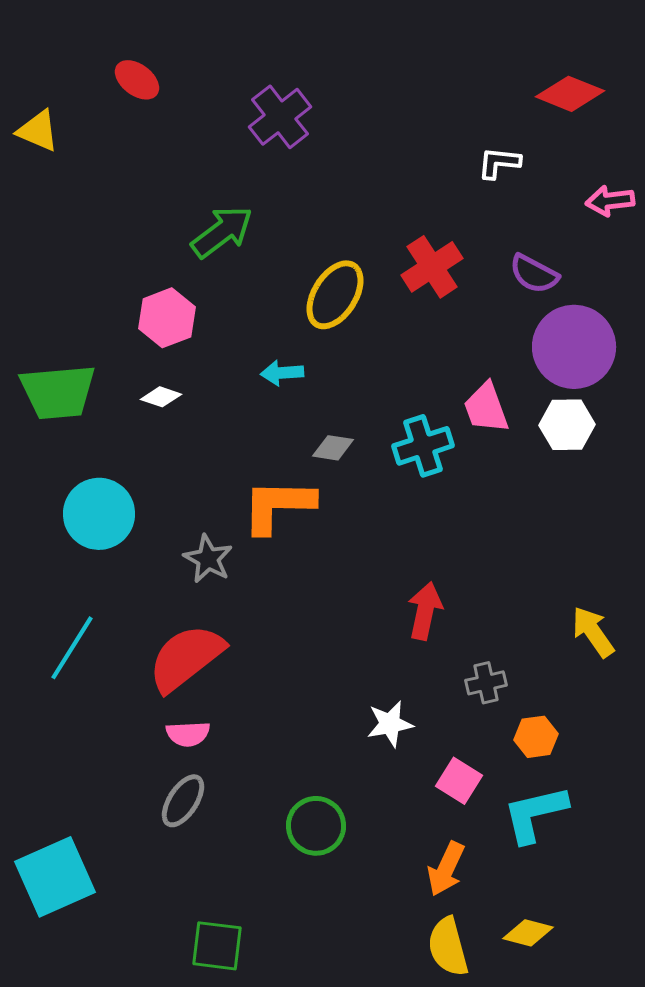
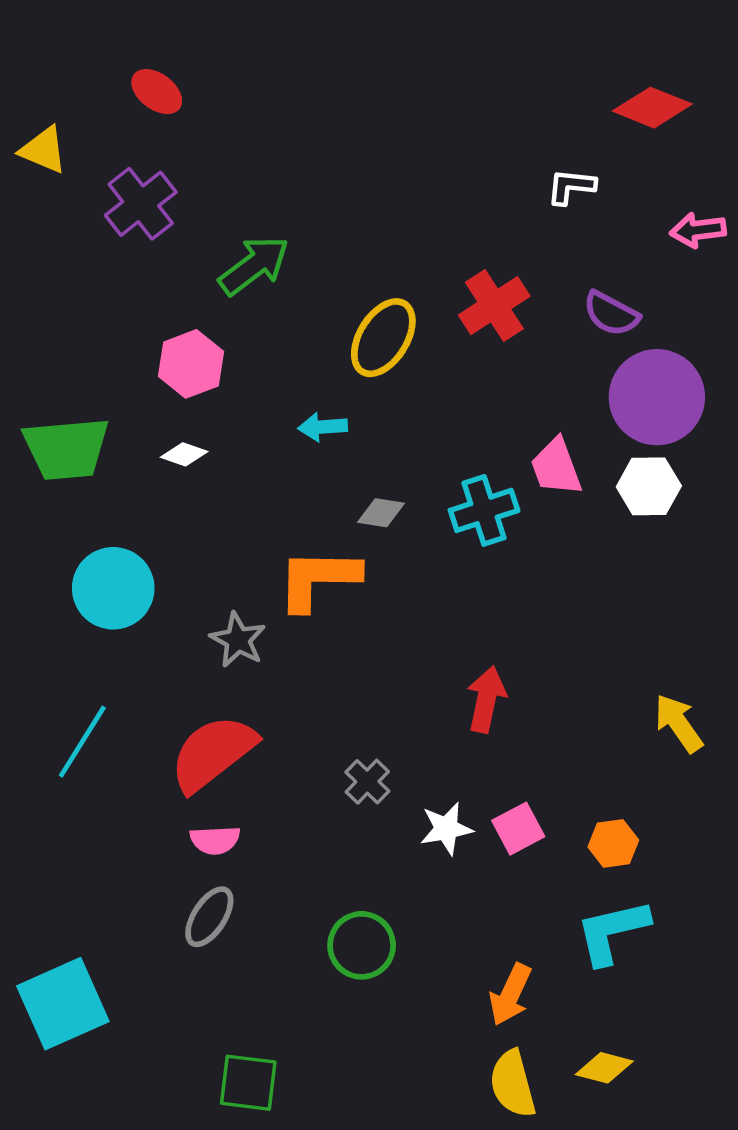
purple cross: (280, 117) -> (141, 204), moved
gray cross: (486, 683) -> (367, 782), moved, turned -33
pink square: (459, 781) -> (518, 829), moved, turned 30

